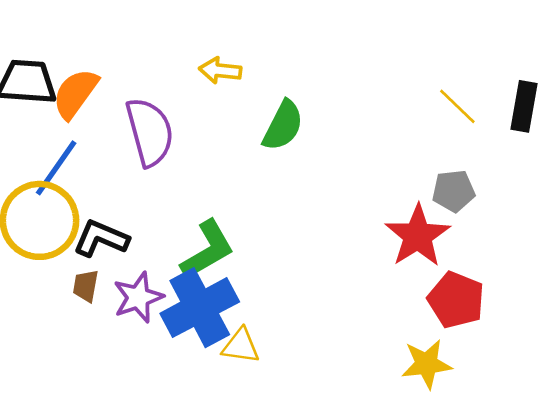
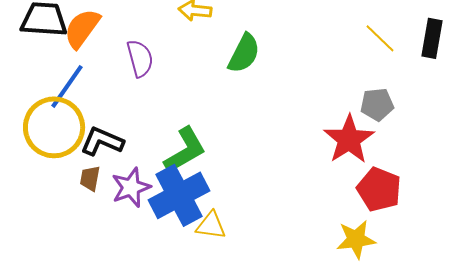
purple semicircle: (150, 132) -> (140, 58), size x0.7

